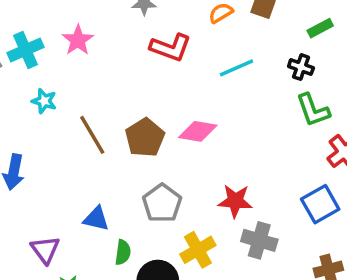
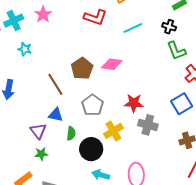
brown line: (92, 135) -> (55, 84), moved
purple triangle: (45, 250) -> (38, 131), moved

